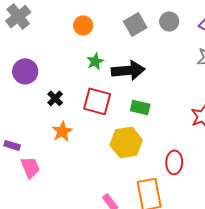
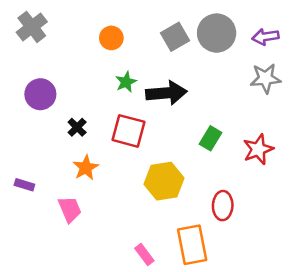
gray circle: (169, 21) -> (217, 33), size x1.6
green rectangle: (140, 107) -> (210, 138), moved, turned -72
pink trapezoid: (30, 167) -> (70, 209), moved

